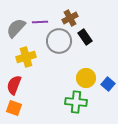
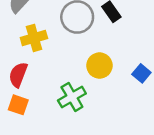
yellow circle: (86, 78) -> (99, 66), moved
green cross: (76, 102) -> (72, 97), moved, turned -35

